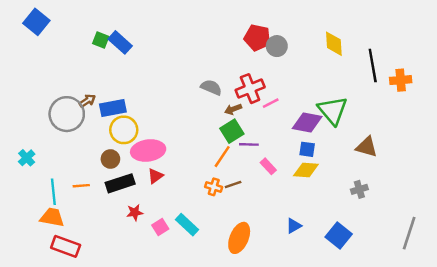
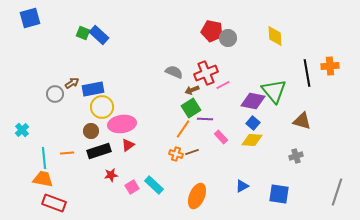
blue square: (36, 22) -> (30, 18), turned 35
black line: (373, 66) -> (307, 73), moved
gray circle: (67, 114) -> (55, 94), size x0.6
blue square: (307, 149) -> (253, 123), turned 32
blue square: (339, 235) -> (279, 194), turned -30

